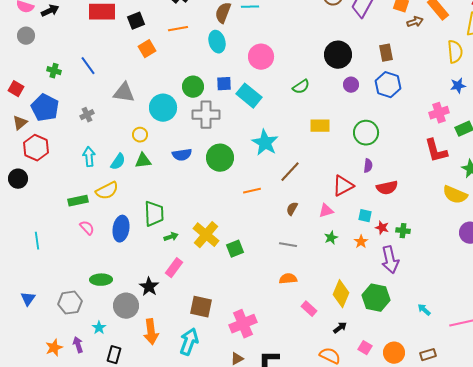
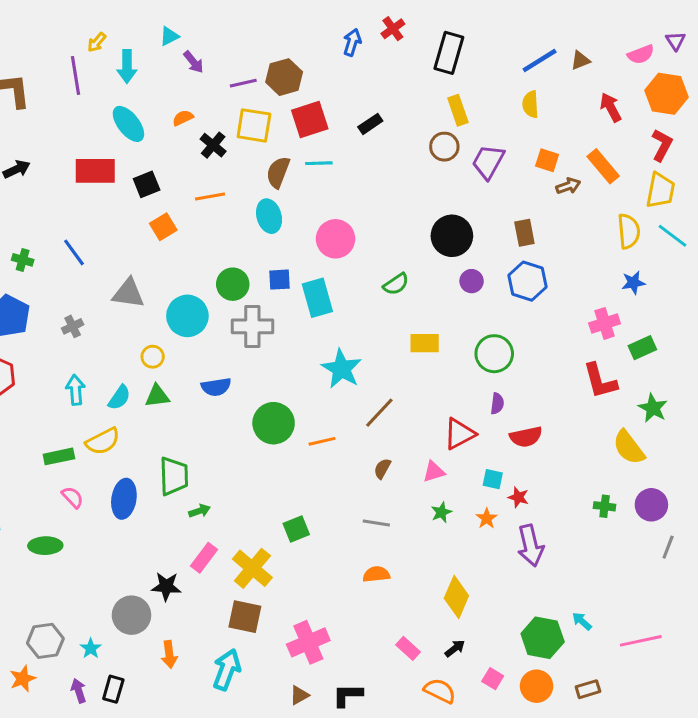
cyan rectangle: (249, 96) -> (317, 298), turned 35
green circle: (220, 158) -> (274, 423), moved
yellow semicircle: (455, 195) -> (629, 447), turned 30
green cross: (403, 231) -> (605, 506), moved
yellow cross: (206, 235) -> (252, 568), moved
green ellipse: (101, 280) -> (45, 546), moved
black star: (149, 287) -> (166, 586), turned -30
green hexagon: (376, 298) -> (543, 638), moved
gray hexagon: (70, 303) -> (45, 641), moved
pink rectangle: (309, 309) -> (408, 648), moved
orange arrow: (151, 332) -> (169, 654), size x0.7
purple arrow: (78, 345) -> (79, 691), moved

